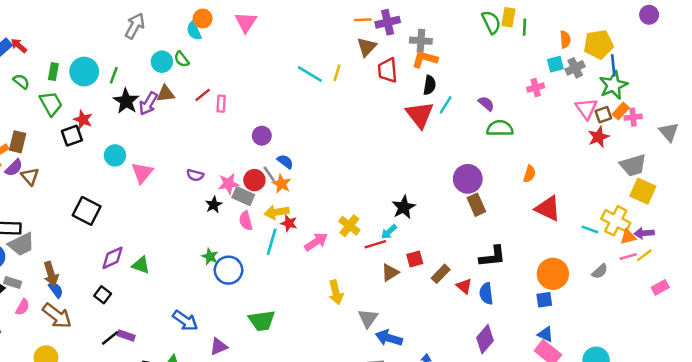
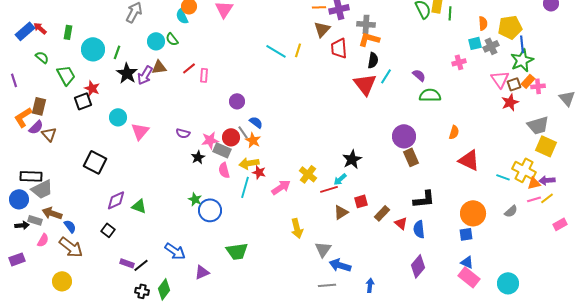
green rectangle: (53, 72) -> (68, 32), moved
brown arrow: (51, 274) -> (52, 213), moved, turned 126
black line: (110, 338) -> (141, 265), moved

